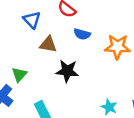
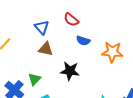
brown triangle: (48, 44) -> (46, 49), moved
green triangle: (19, 74) -> (34, 79), moved

